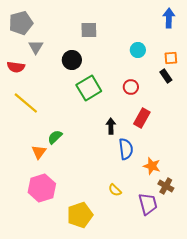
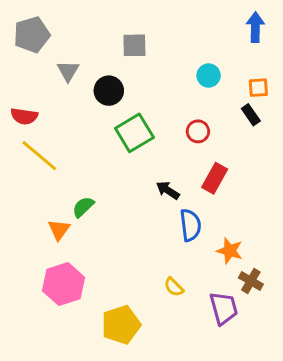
gray triangle: (36, 47) -> (68, 71), moved
red semicircle: (16, 67) -> (24, 116), moved
black arrow: (111, 126) -> (168, 190), turned -56

